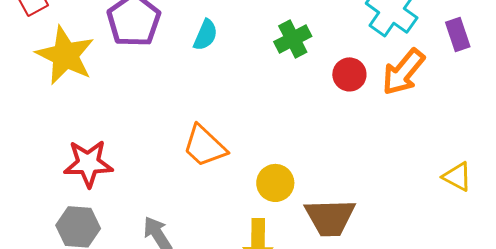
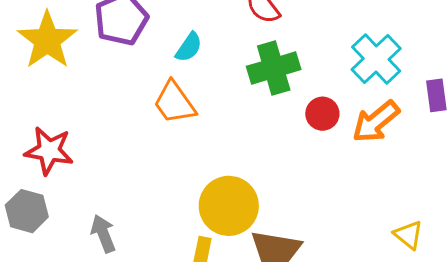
green cross: (293, 39) -> (274, 68), size x1.4
orange trapezoid: (205, 146) -> (174, 103), moved
yellow circle: (275, 183) -> (229, 206), size x1.6

